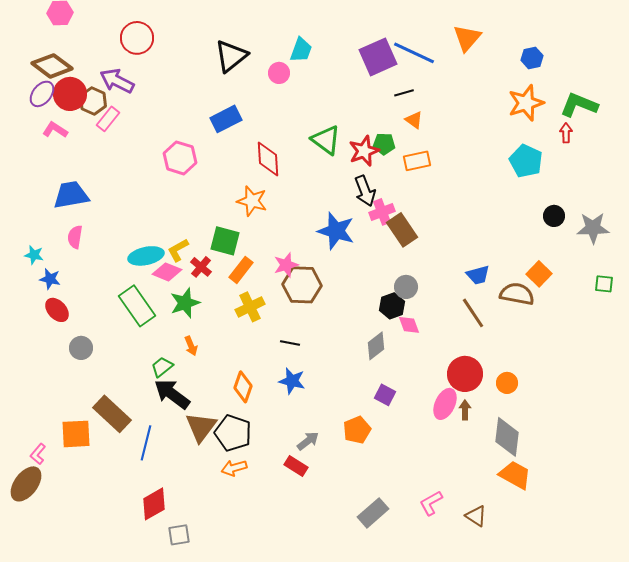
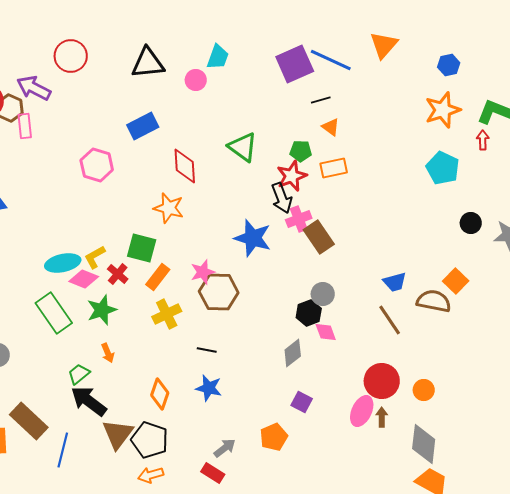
red circle: (137, 38) -> (71, 56), moved
black triangle: (231, 56) -> (148, 63), turned 33
pink rectangle: (108, 119) -> (25, 126), turned -45
red star: (364, 151) -> (292, 176), moved

